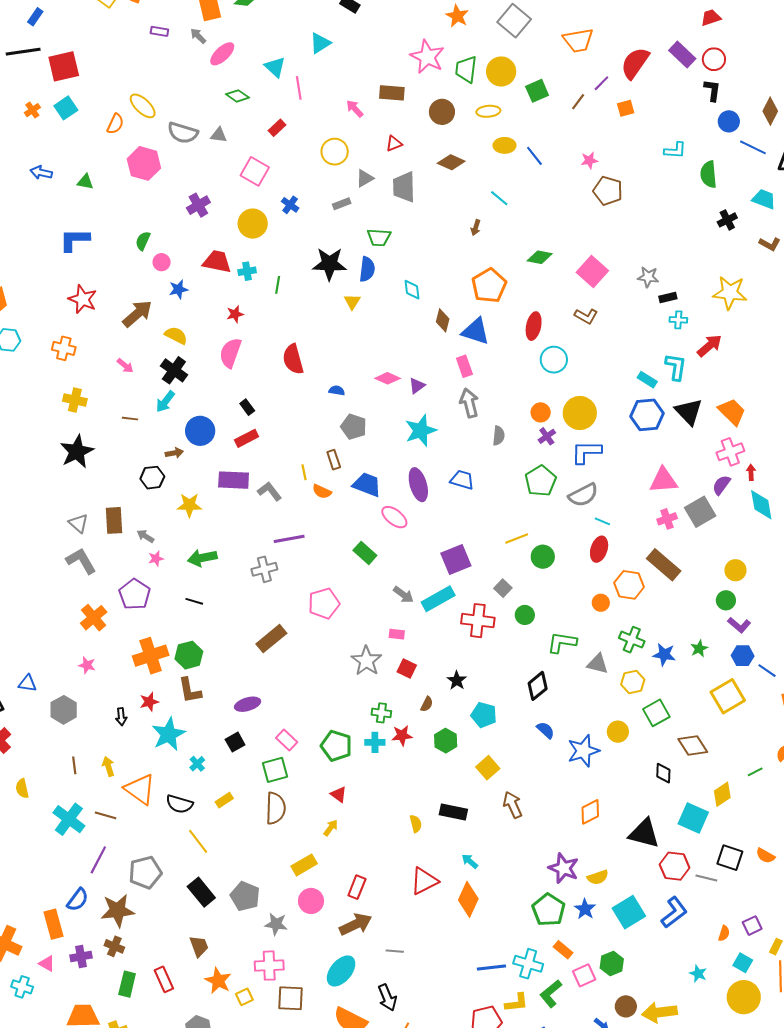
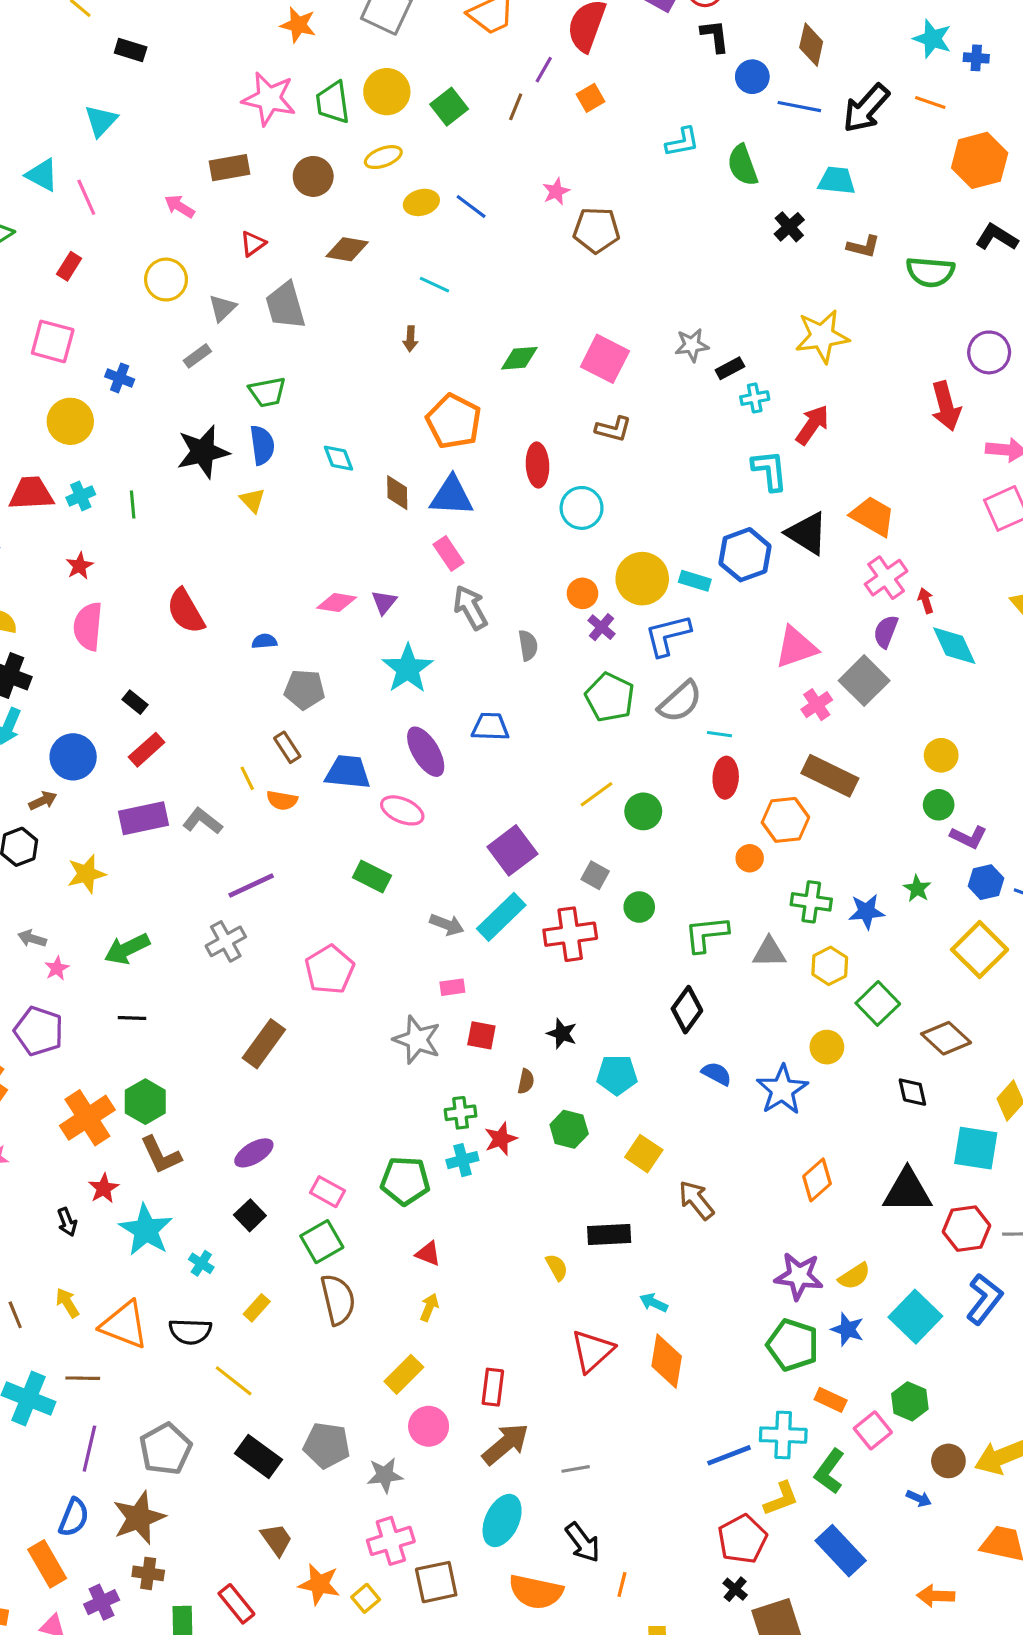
cyan rectangle: (647, 380) -> (695, 581), moved

